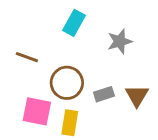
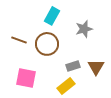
brown circle: (67, 83) -> (47, 44), moved
yellow rectangle: (70, 123) -> (66, 86), moved, turned 42

